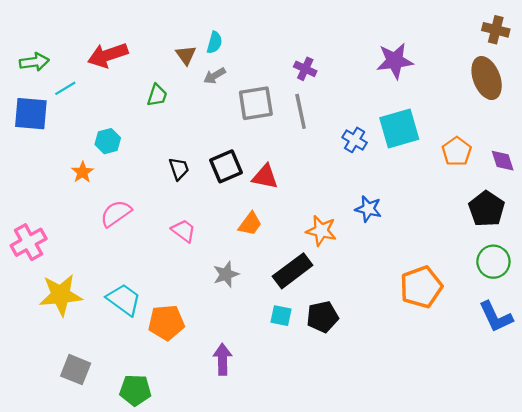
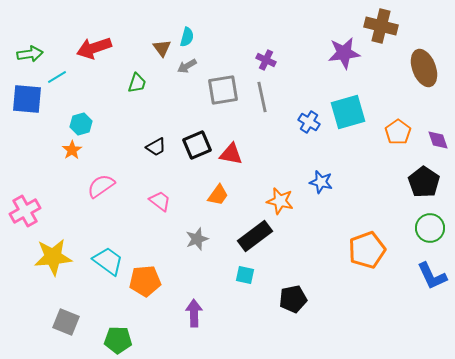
brown cross: (496, 30) -> (381, 26), moved, size x1.4
cyan hexagon: (108, 141) -> (81, 124), moved
black trapezoid: (179, 169) -> (156, 147), turned 80
black pentagon: (322, 317) -> (293, 299), moved

